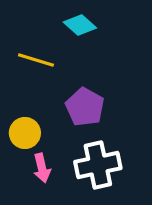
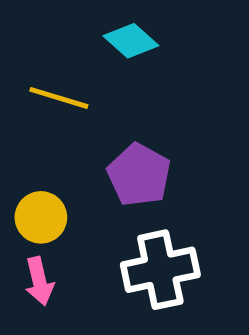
pink arrow: (42, 168) -> (39, 281), moved

